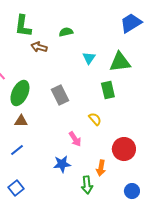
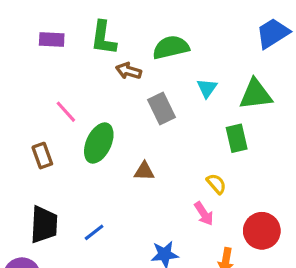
green semicircle: (66, 32) -> (171, 47), size x1.6
gray rectangle: (60, 95) -> (161, 109), moved
brown triangle: (21, 121) -> (144, 171), moved
pink arrow: (75, 139) -> (204, 214), moved

